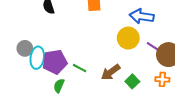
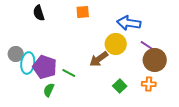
purple line: (154, 47) -> (148, 46), moved
purple pentagon: (55, 62) -> (45, 67), turned 30
brown arrow: (111, 72) -> (99, 59), moved

